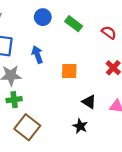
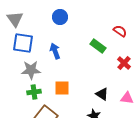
green rectangle: (74, 24) -> (98, 46), moved
orange square: (69, 71) -> (62, 88), moved

